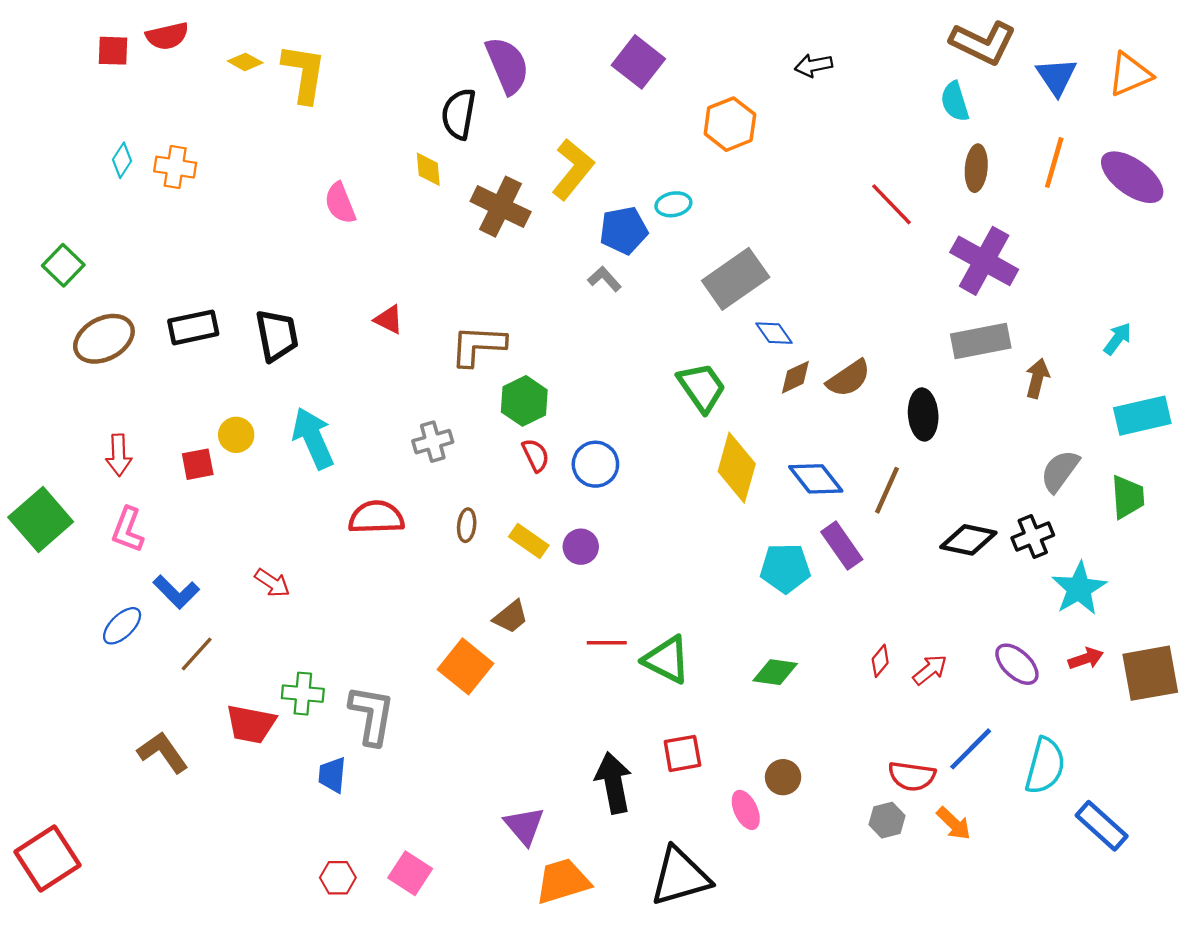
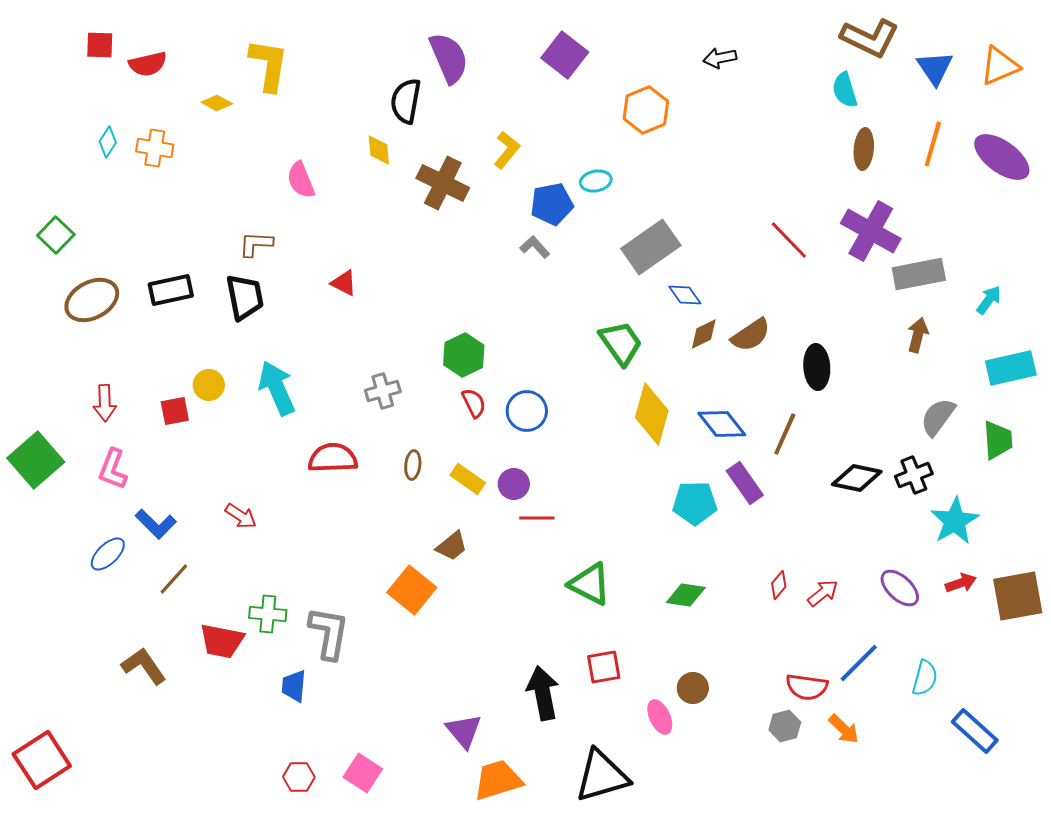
red semicircle: (167, 36) -> (148, 64), moved
yellow diamond: (245, 62) -> (217, 103), moved
yellow L-shape: (573, 169) -> (507, 150), size x0.7
red line: (891, 204) -> (789, 240), moved
gray rectangle: (981, 341) -> (919, 274), moved
brown L-shape: (478, 346) -> (256, 244), moved, size x0.7
red line: (607, 643) -> (537, 518), moved
cyan semicircle: (1045, 766) -> (925, 678), size x0.7

